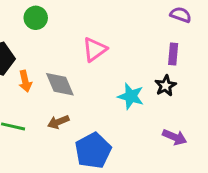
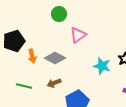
green circle: (36, 18) -> (59, 14), moved
gray diamond: (60, 84) -> (55, 58), turned -40

